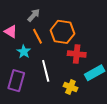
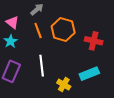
cyan star: (24, 52) -> (11, 41), moved
red cross: (77, 54) -> (94, 41), moved

